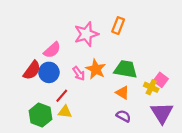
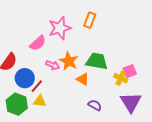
pink semicircle: (52, 50) -> (38, 43), moved
blue circle: (49, 72) -> (25, 78), moved
pink arrow: (79, 73) -> (53, 65), turned -32
pink square: (161, 80) -> (130, 71), turned 32
orange triangle: (122, 93) -> (83, 79), moved

